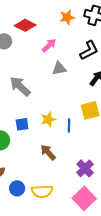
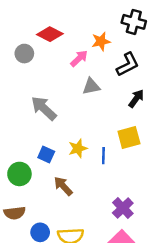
orange star: (67, 17) -> (101, 41), moved
blue square: (22, 124) -> (46, 154), turned 32
brown arrow: (48, 152) -> (63, 186), moved

